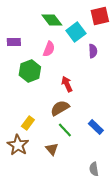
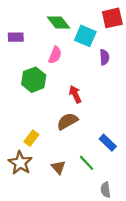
cyan square: (76, 32) -> (85, 36), turned -30
purple rectangle: (14, 42) -> (16, 37), moved
green line: (65, 130) -> (86, 163), moved

